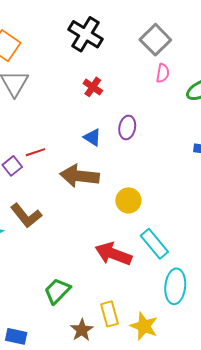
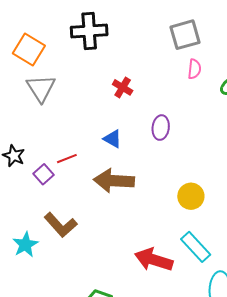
black cross: (86, 34) -> (89, 31), moved, turned -32
gray square: (155, 40) -> (185, 35), turned 32
blue triangle: (92, 137) -> (113, 139), moved
yellow circle: (128, 200) -> (191, 196), moved

